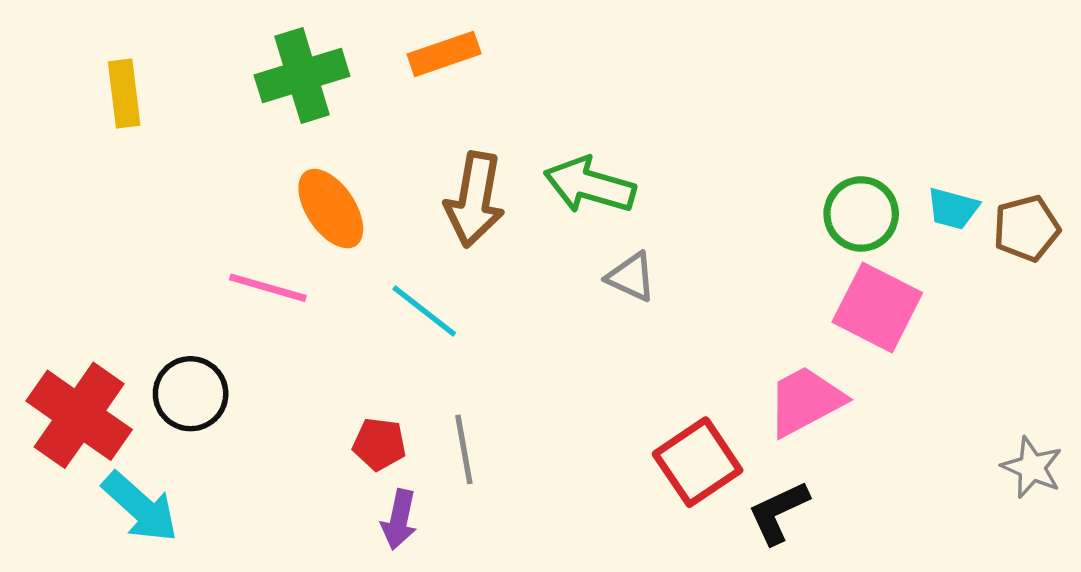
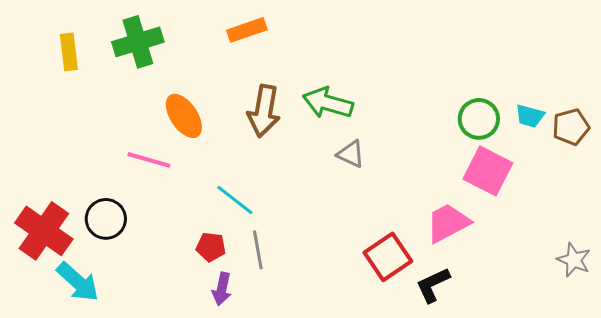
green cross: (302, 76) -> (138, 42), moved
cyan line: (424, 311) -> (235, 200), moved

